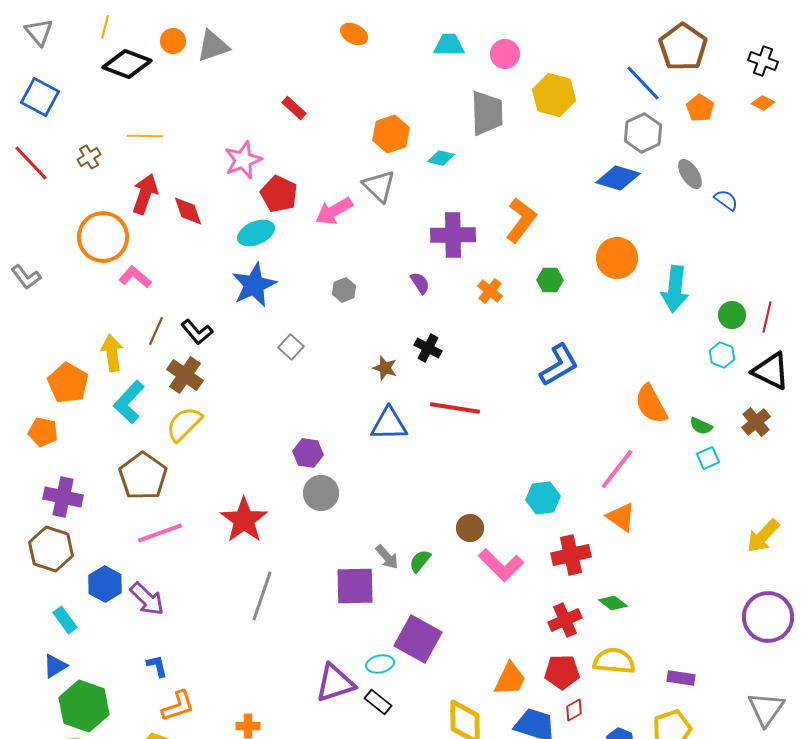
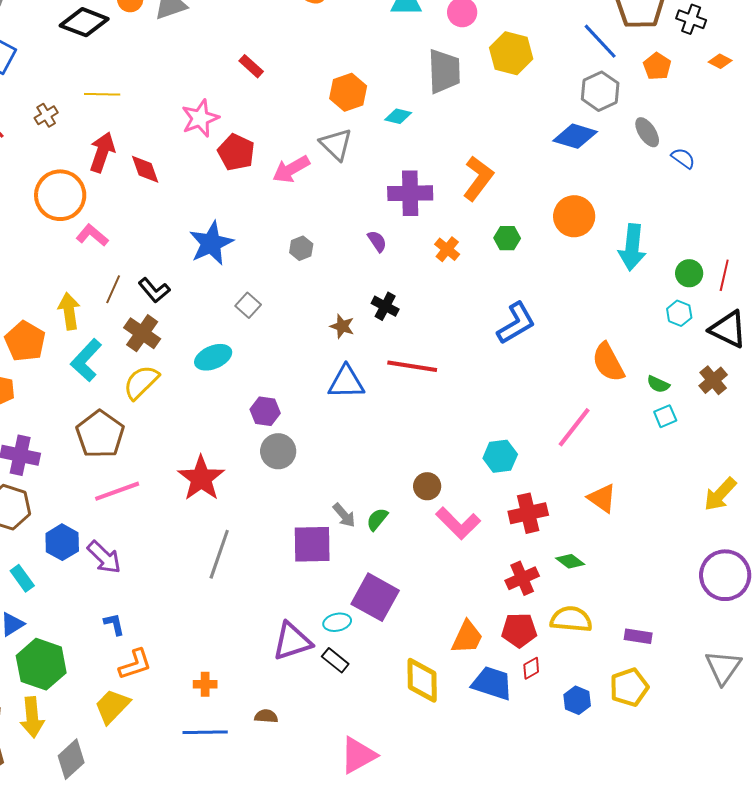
black cross: (763, 61) -> (691, 19), moved
cyan ellipse: (256, 233) -> (213, 357), moved
orange triangle: (621, 517) -> (602, 498), moved

